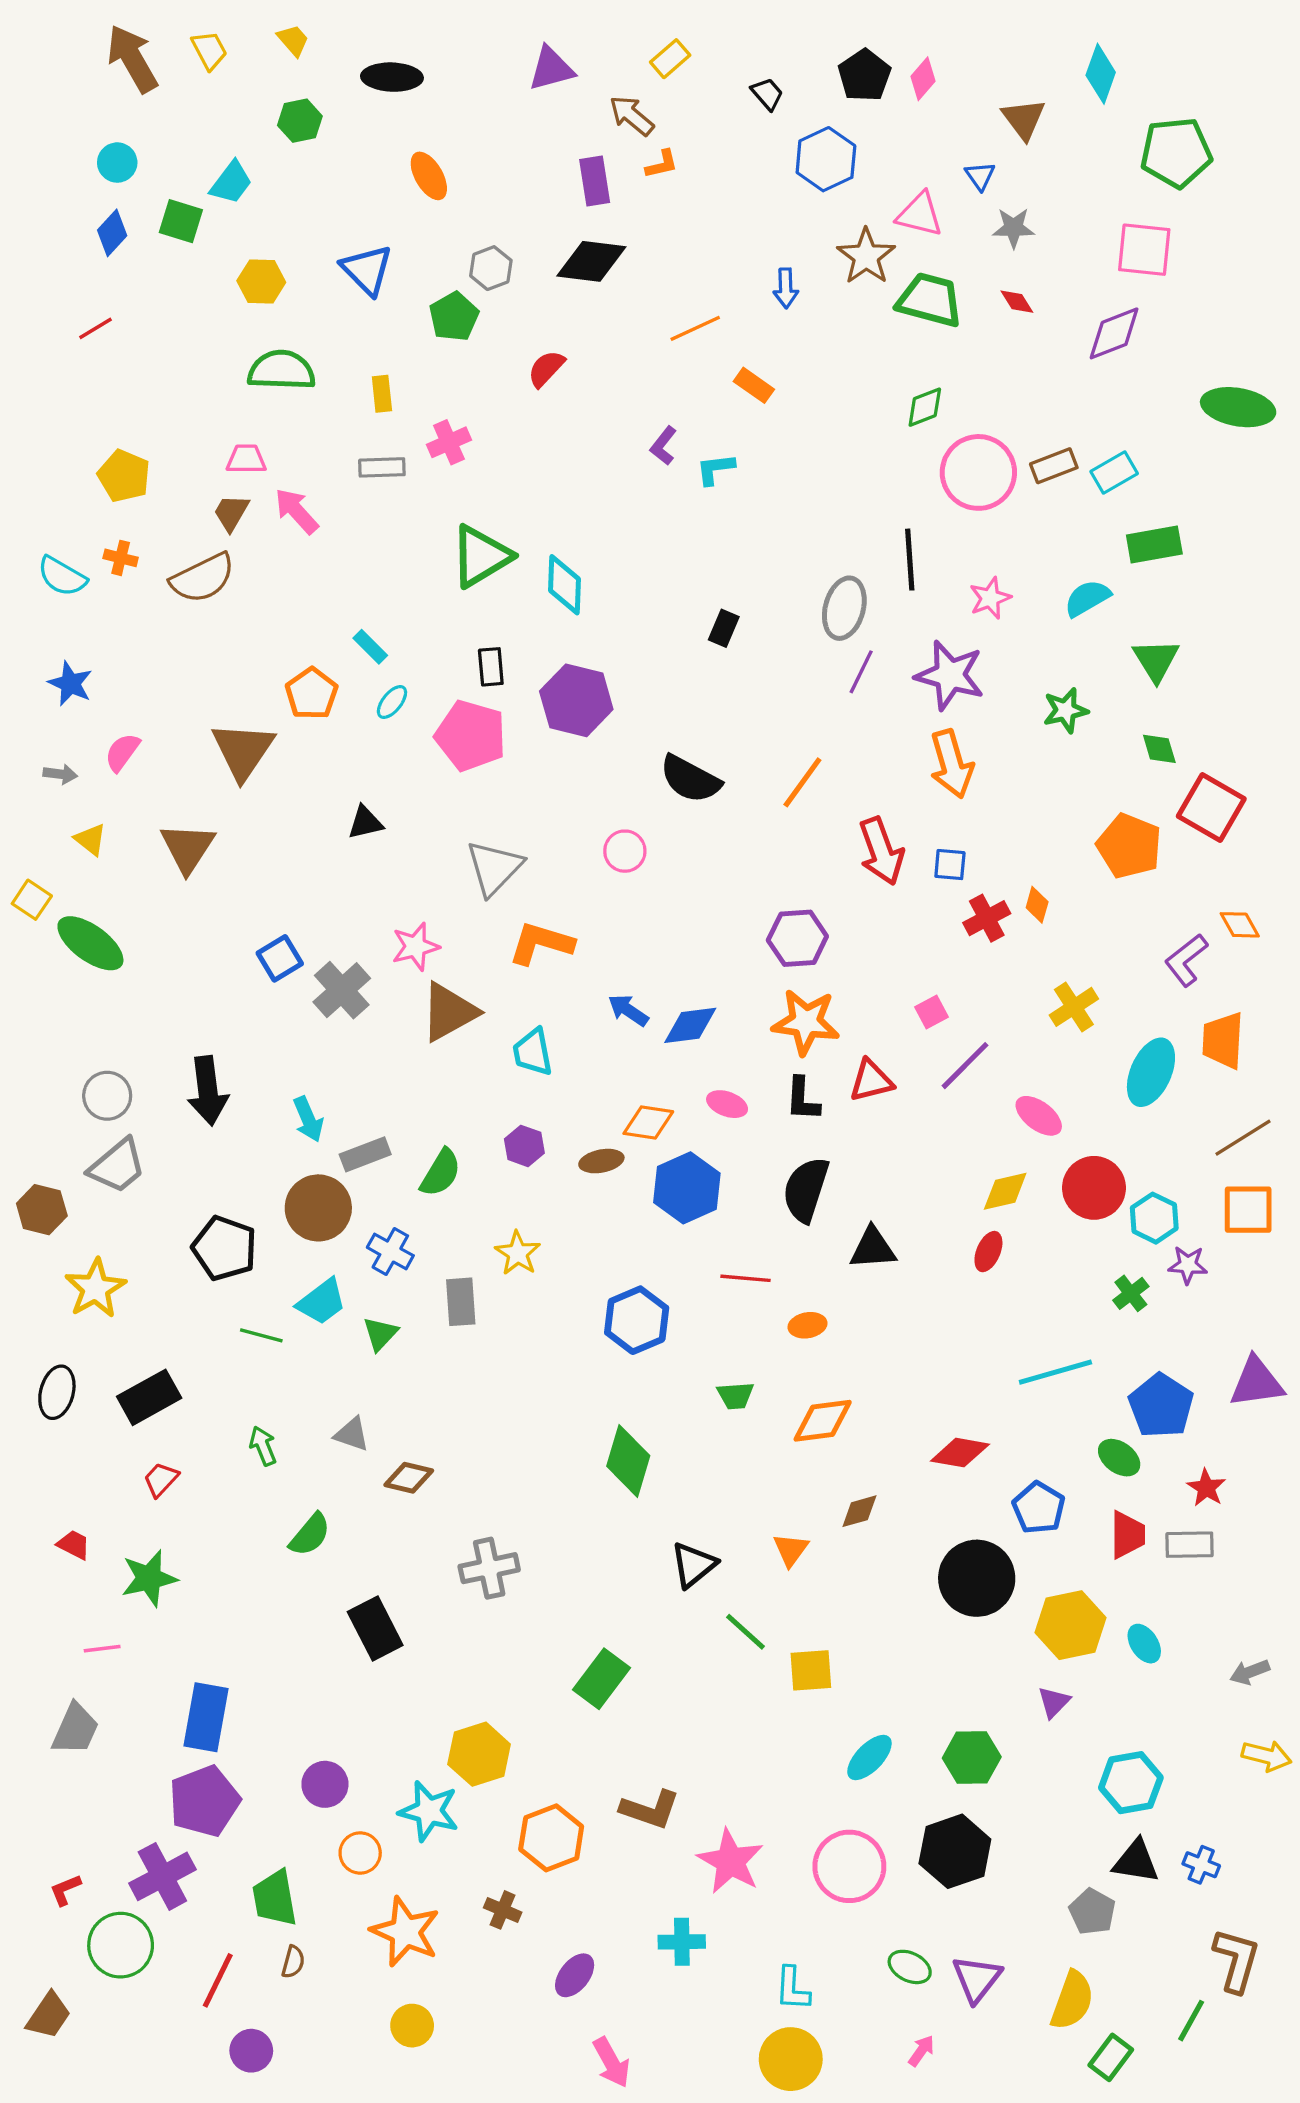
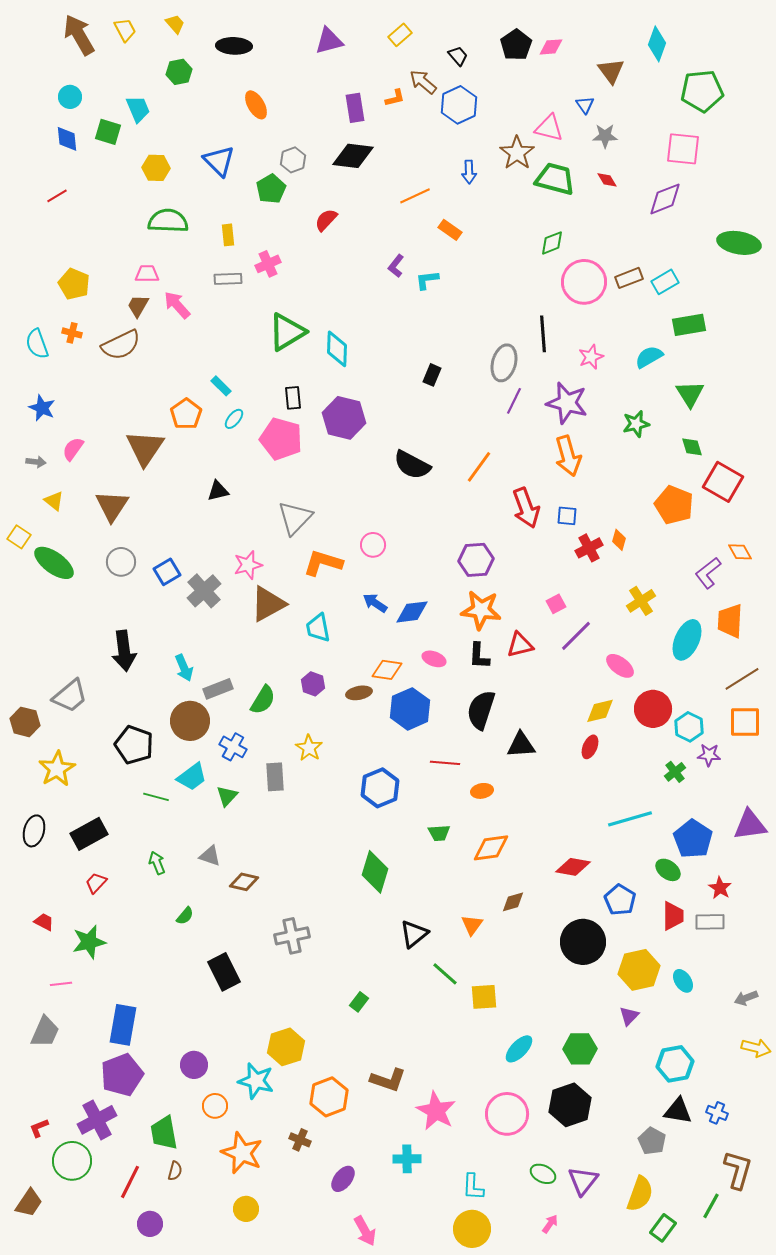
pink diamond: (923, 79) -> (551, 47), turned 45
brown arrow: (632, 116) -> (423, 82), moved
blue hexagon: (826, 159) -> (459, 105), moved
cyan trapezoid: (231, 183) -> (138, 109), turned -60
blue diamond: (112, 233) -> (67, 139), turned -48
cyan semicircle: (62, 576) -> (37, 344), turned 40
pink circle: (625, 851) -> (373, 545), moved
gray circle: (107, 1096) -> (121, 562), moved
green semicircle: (310, 1535) -> (185, 916), size x0.7
green rectangle: (601, 1679) -> (359, 1002), size x0.6

